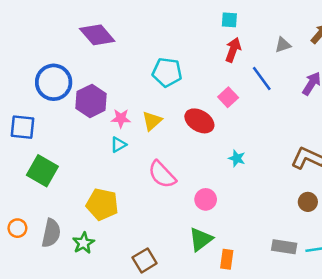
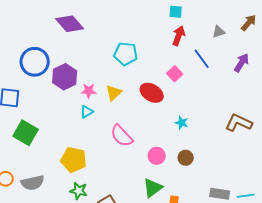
brown circle: (308, 202) -> (186, 158), moved
gray semicircle: (51, 233) -> (33, 183), turned 65
green star: (84, 243) -> (79, 191), moved, turned -30

